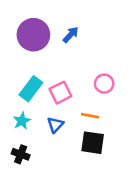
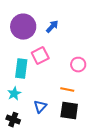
cyan rectangle: (31, 89) -> (21, 69), turned -30
pink square: (60, 93) -> (40, 56), moved
blue triangle: (55, 125) -> (40, 107), moved

